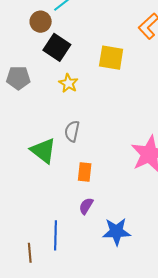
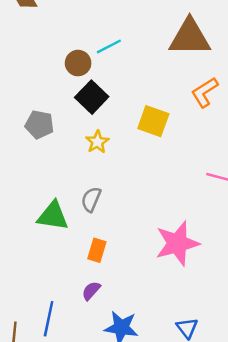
green triangle: (43, 151) -> (53, 216), turned -40

